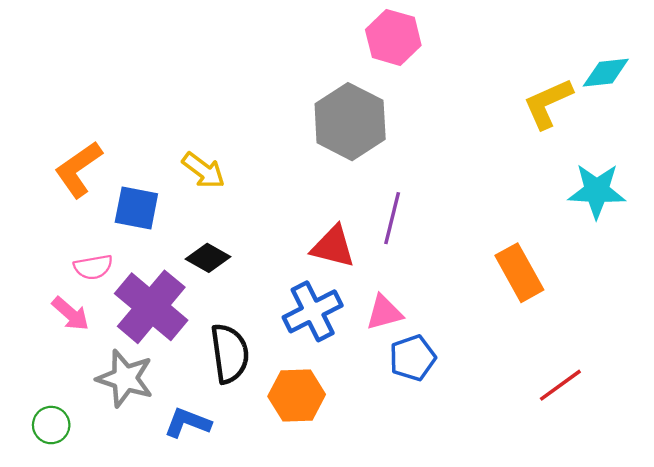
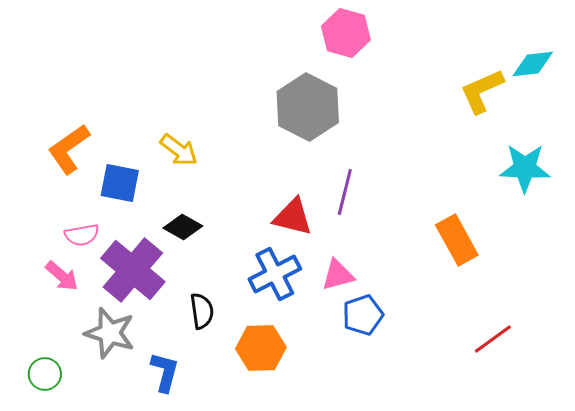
black semicircle: (230, 353) -> (202, 311), size x0.7
blue L-shape: (188, 423) -> (165, 372), turned 84

